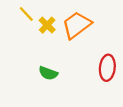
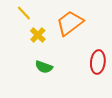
yellow cross: (47, 25) -> (38, 35), moved

